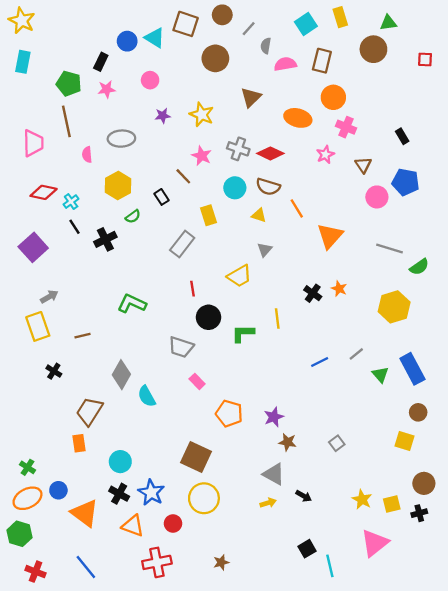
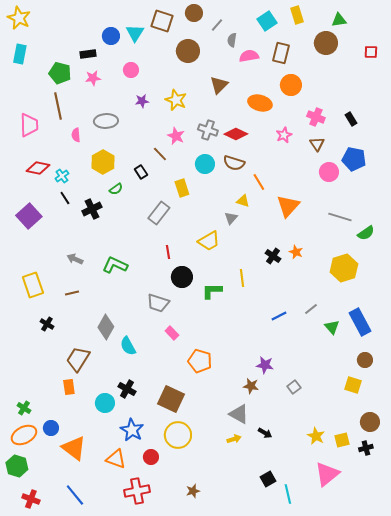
cyan triangle: (155, 38) -> (135, 33), turned 30
black rectangle: (101, 62) -> (88, 54), turned 56
pink cross: (346, 127) -> (316, 117), moved
yellow triangle: (259, 215) -> (243, 201), moved
gray arrow: (49, 297) -> (75, 259), moved, turned -126
purple star: (274, 417) -> (265, 365), moved, turned 30
black cross: (119, 494) -> (127, 389), moved

